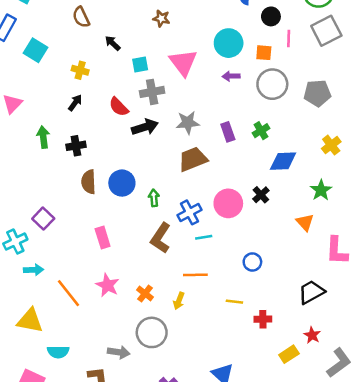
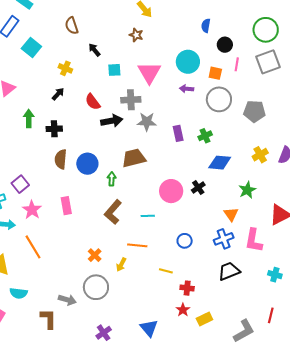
gray cross: (152, 92) -> (131, 100), moved
brown trapezoid: (193, 159) -> (134, 158), moved
blue cross: (189, 212) -> (224, 239), moved
pink star: (107, 285) -> (32, 210), moved
red star: (312, 335) -> (183, 310), moved

